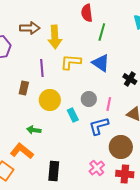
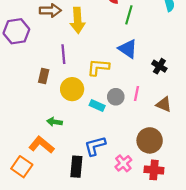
yellow L-shape: (71, 62) -> (98, 67), moved
gray circle: (89, 99) -> (116, 97), moved
cyan rectangle: (73, 115) -> (97, 105), turned -40
blue L-shape: (99, 126) -> (95, 146), moved

